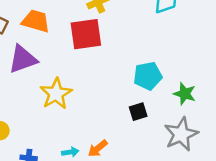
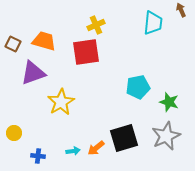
black square: (138, 112) -> (124, 138), moved, size x1.8

